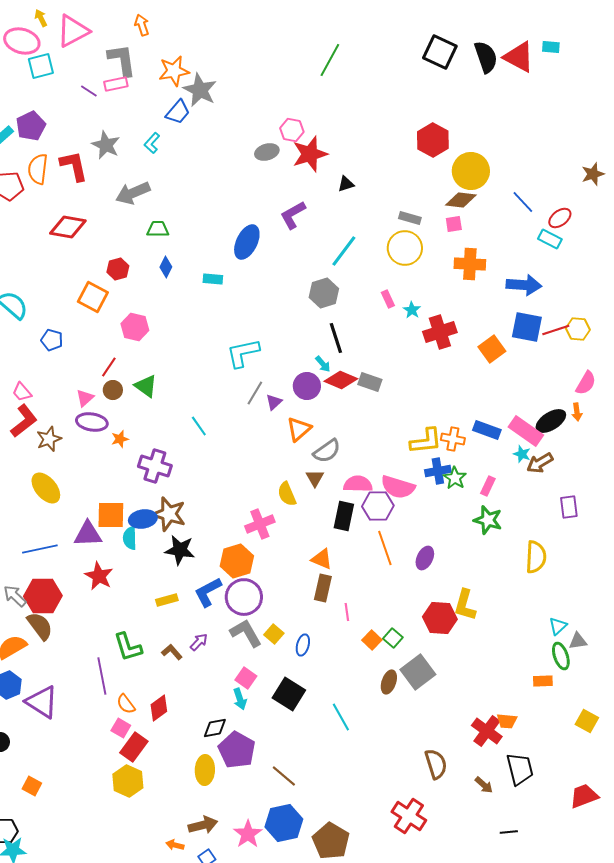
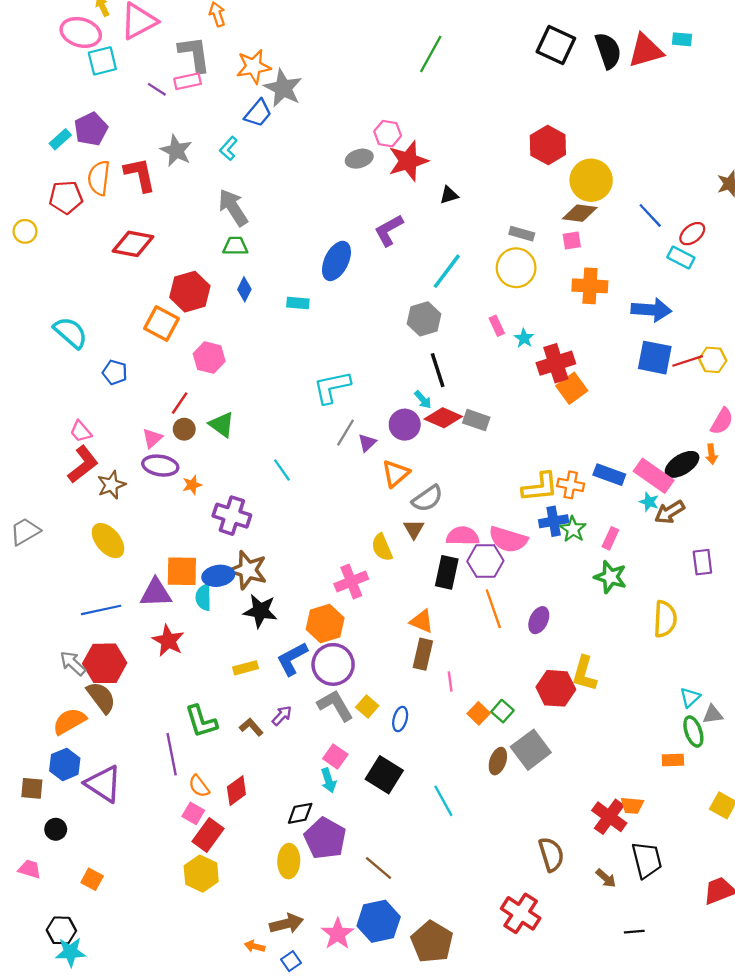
red triangle: (519, 57) -> (646, 51), turned -44
gray arrow: (133, 193) -> (233, 207), moved, turned 80
red hexagon: (118, 269) -> (190, 292), size x1.6
orange square: (492, 349) -> (572, 388), moved

